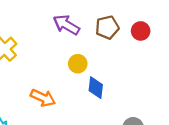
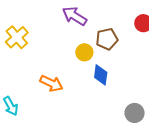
brown pentagon: (107, 27) -> (107, 39), moved

